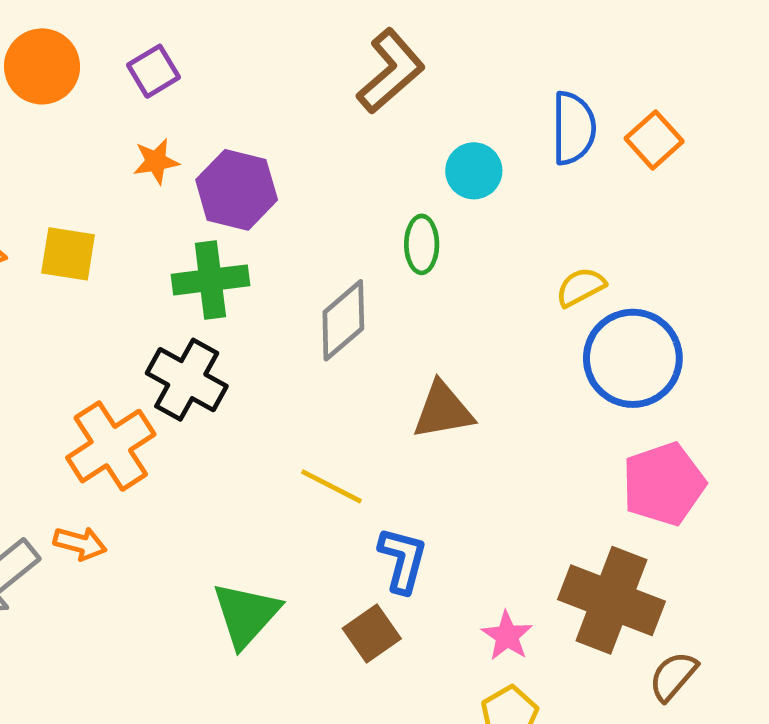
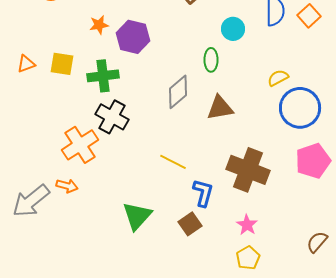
green cross: (210, 280) -> (103, 76), moved
brown triangle: (443, 410) -> (220, 108), moved
brown cross: (611, 600) -> (248, 170), moved

